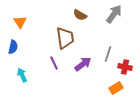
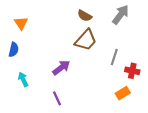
brown trapezoid: (65, 38) -> (86, 40), moved, turned 50
purple line: (54, 63) -> (57, 98), moved
purple arrow: (83, 64) -> (61, 68), moved

